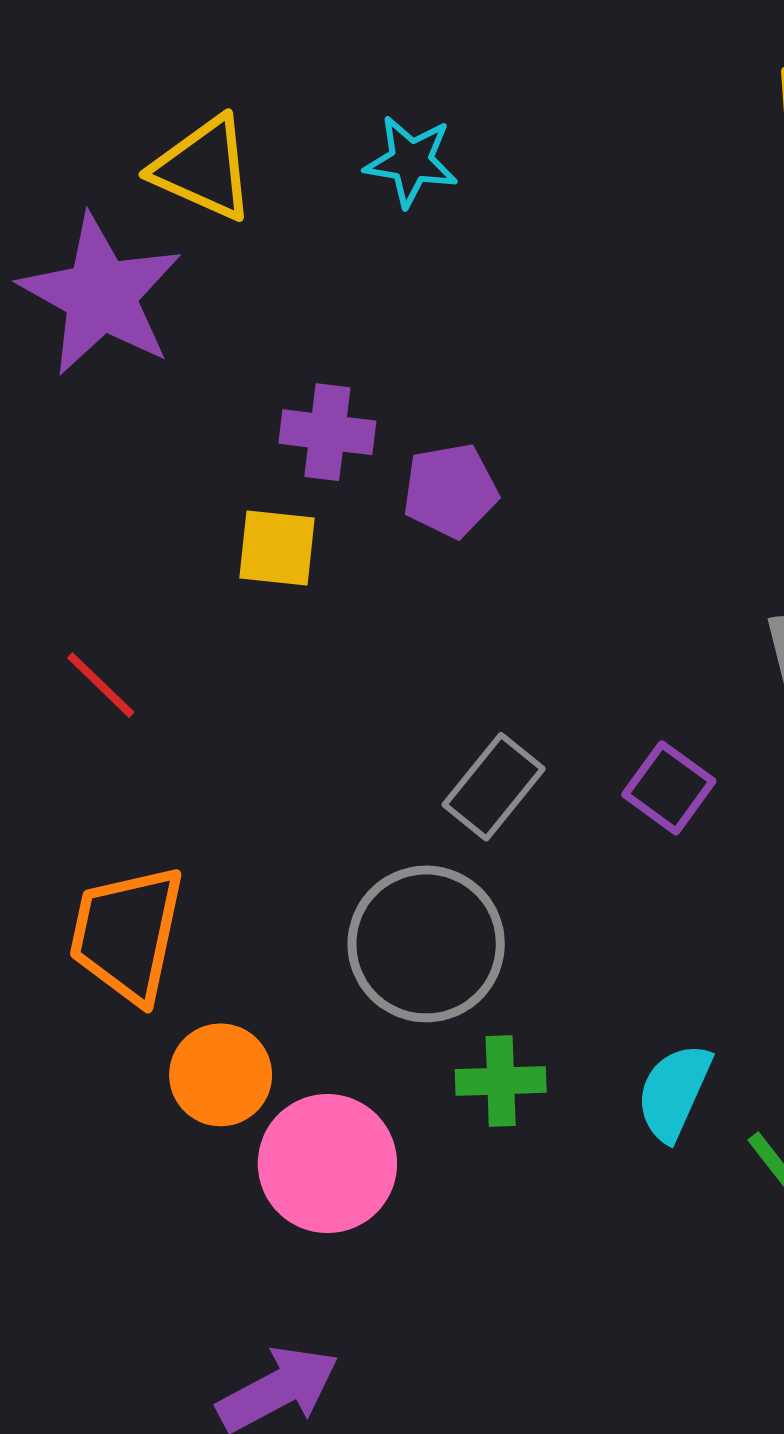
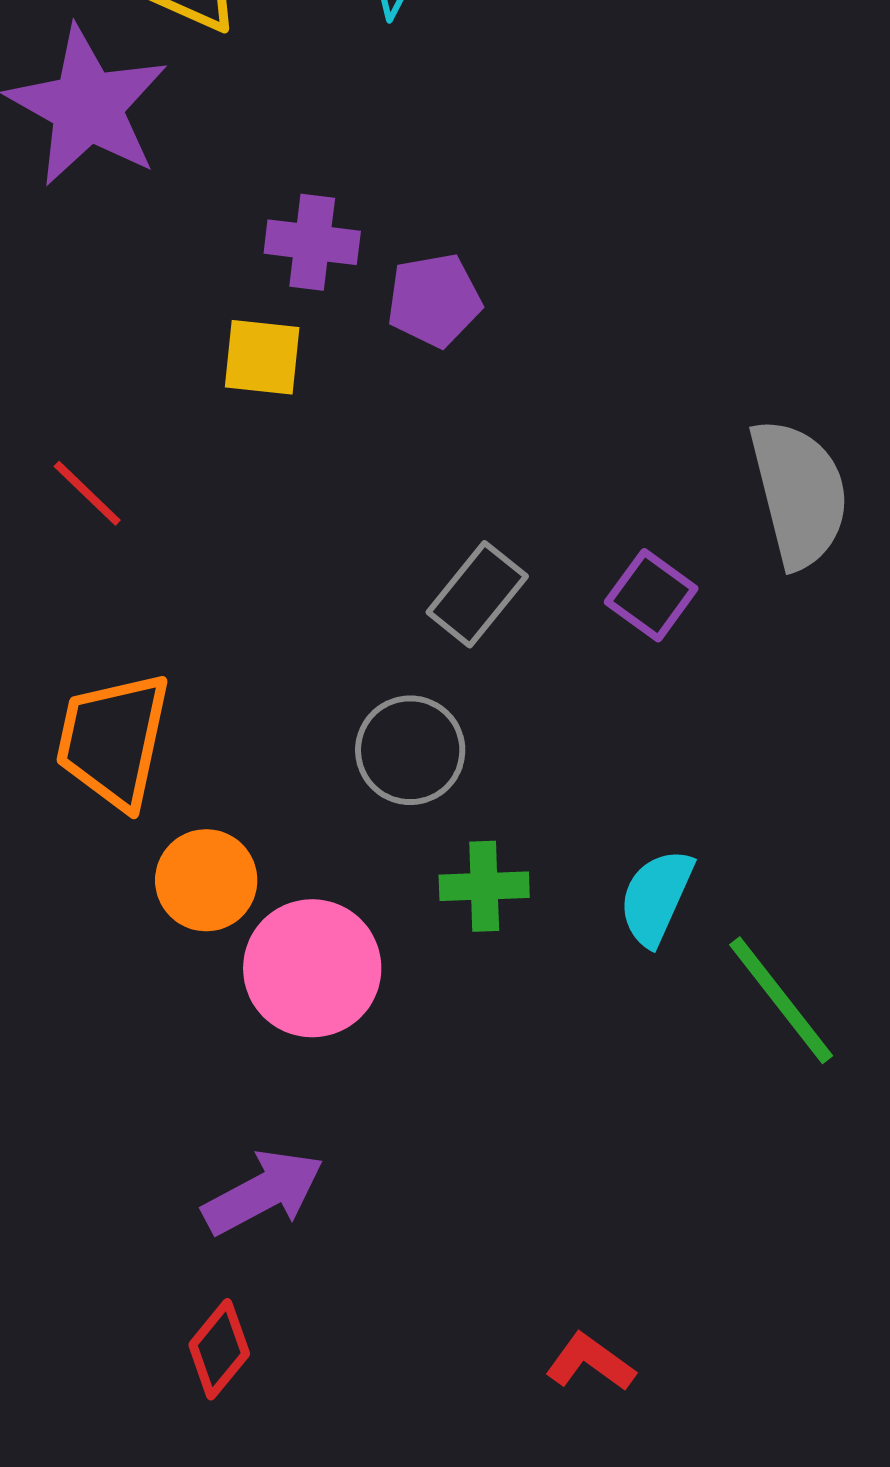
gray circle: (426, 944) -> (410, 750), size x0.7

